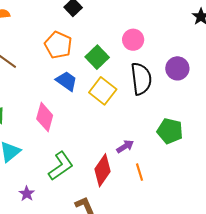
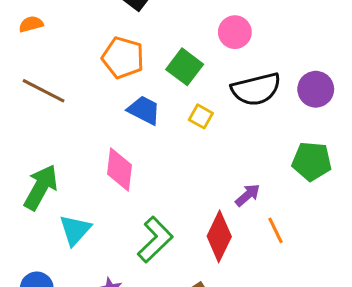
purple circle: (177, 68) -> (316, 89), moved
black semicircle: (141, 79) -> (256, 89), turned 92
yellow square: (103, 91) -> (201, 116), size x0.6

